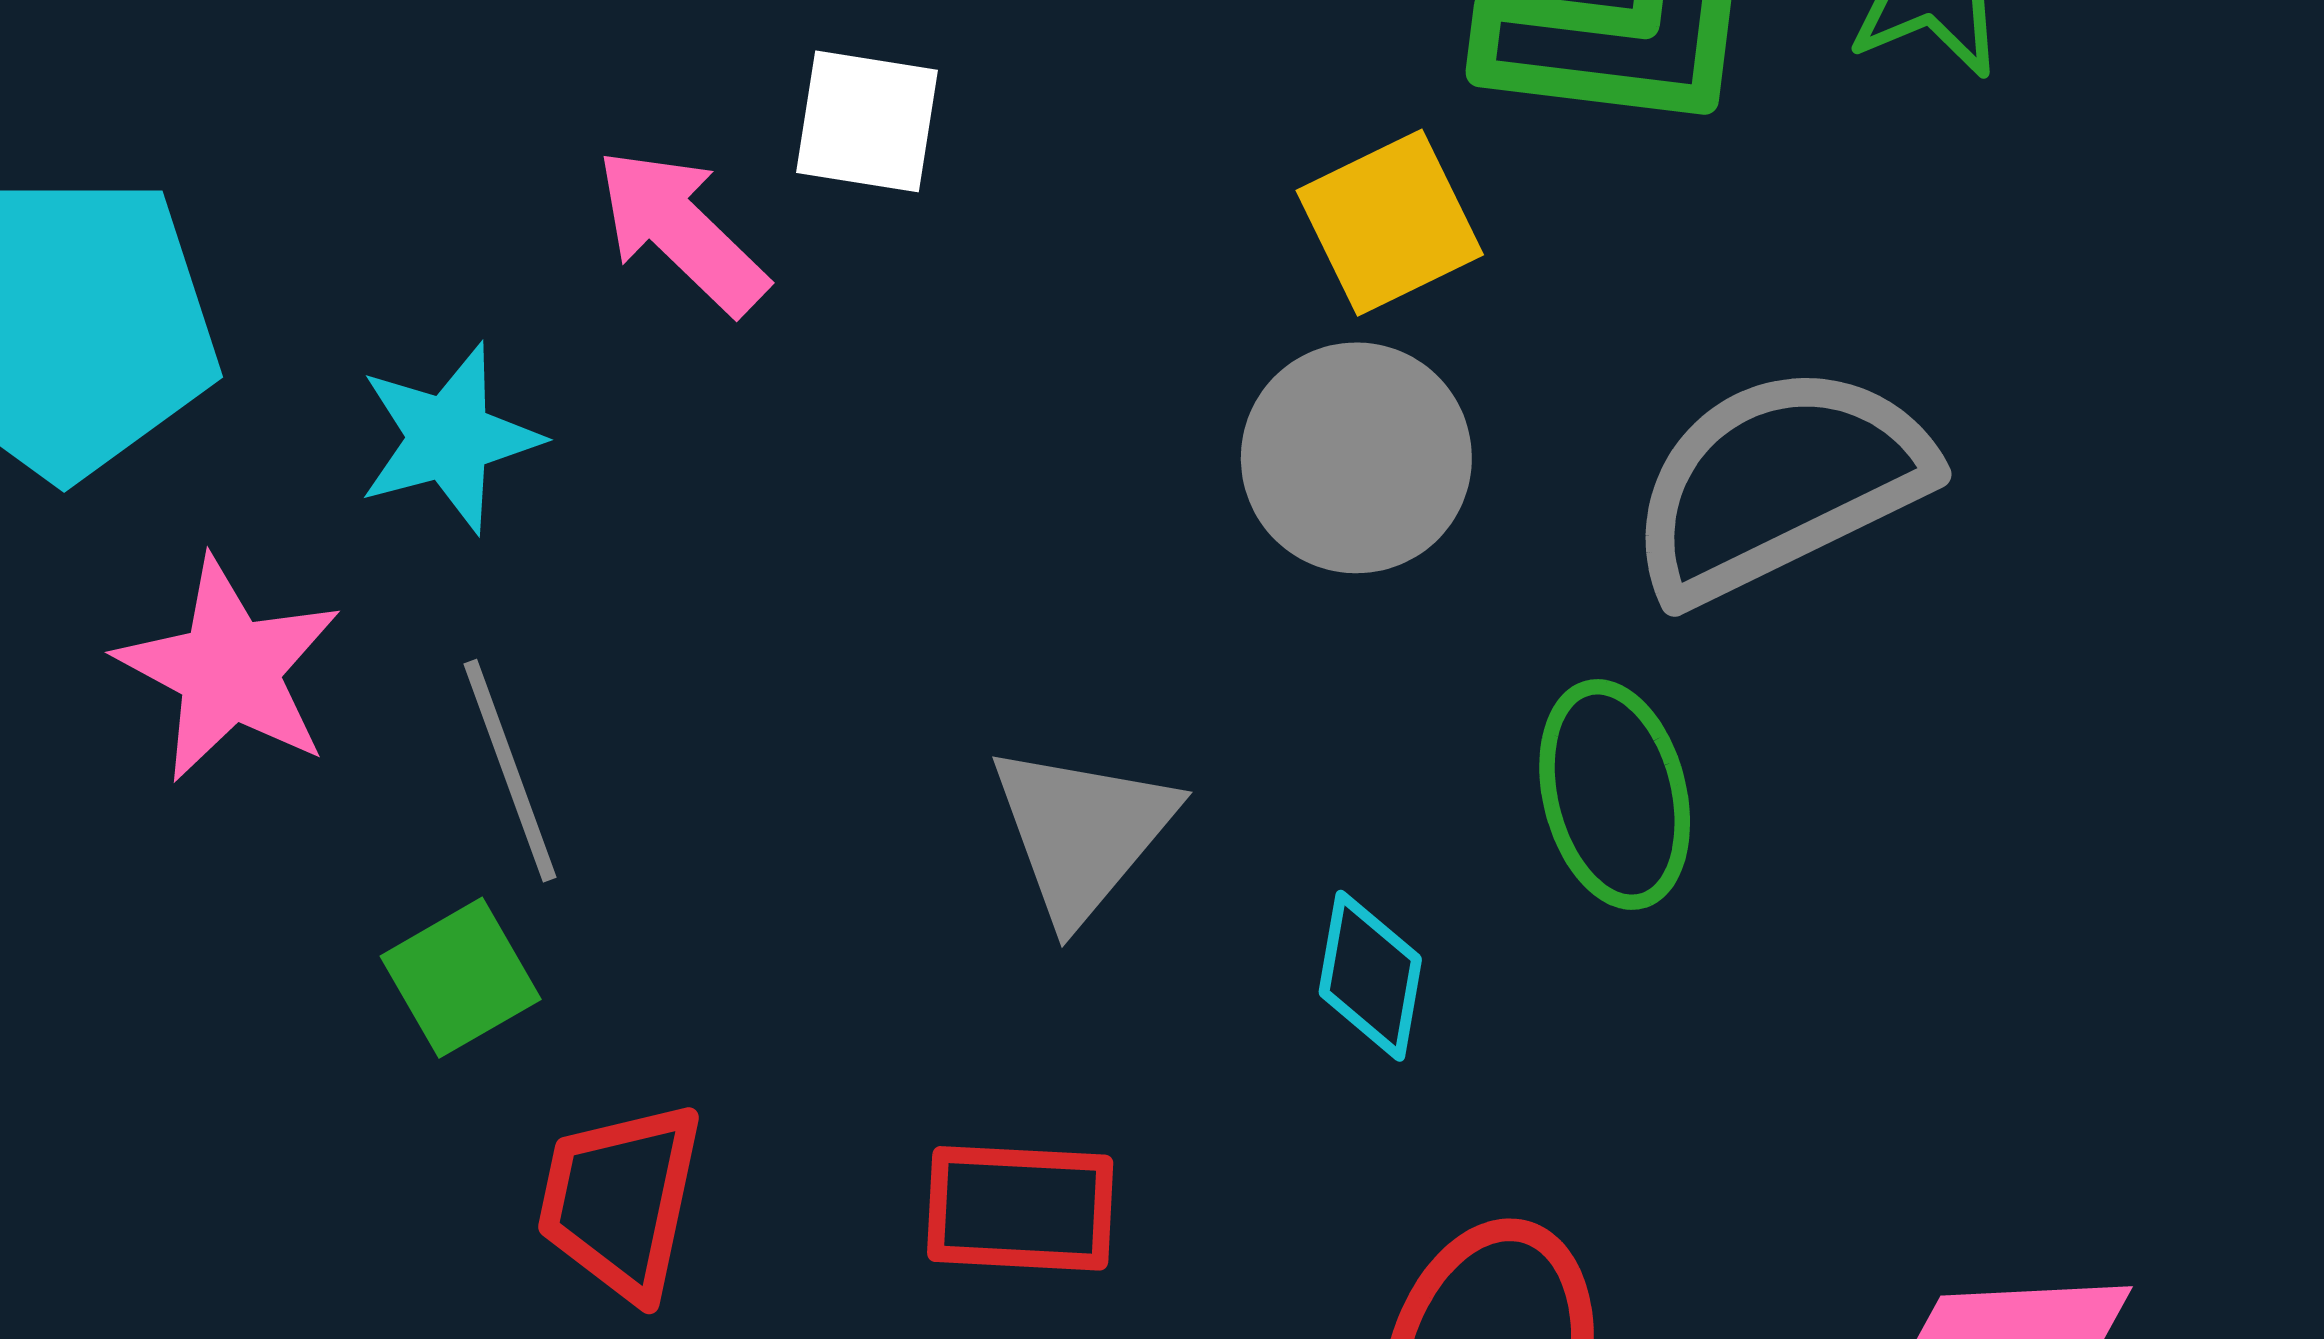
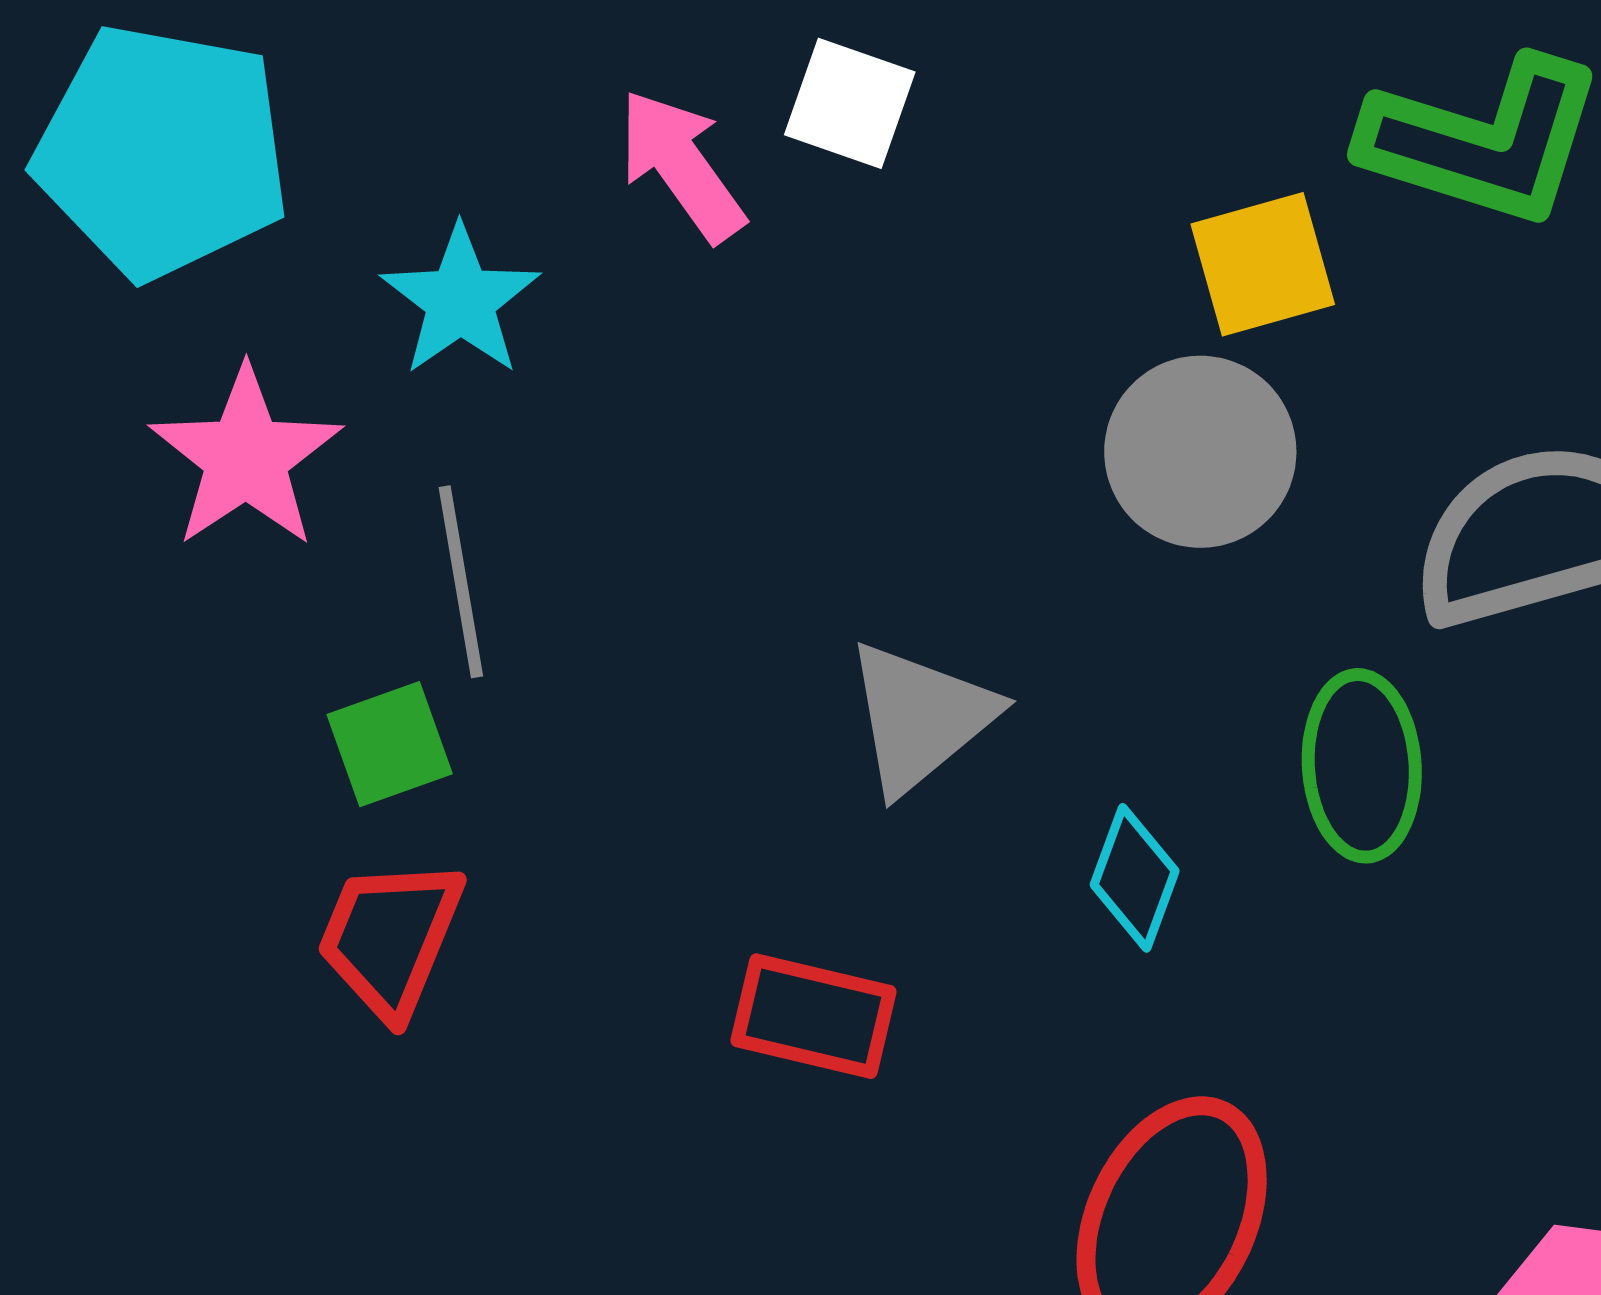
cyan star: (449, 438) -> (461, 301), turned -30
red trapezoid: (620, 1200) -> (390, 938), moved

